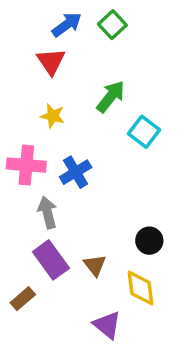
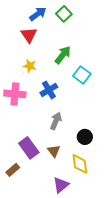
blue cross: (76, 172) -> (49, 90), moved
gray arrow: (47, 213) -> (56, 121), moved, turned 36
purple triangle: (107, 325) -> (61, 185), turned 42

